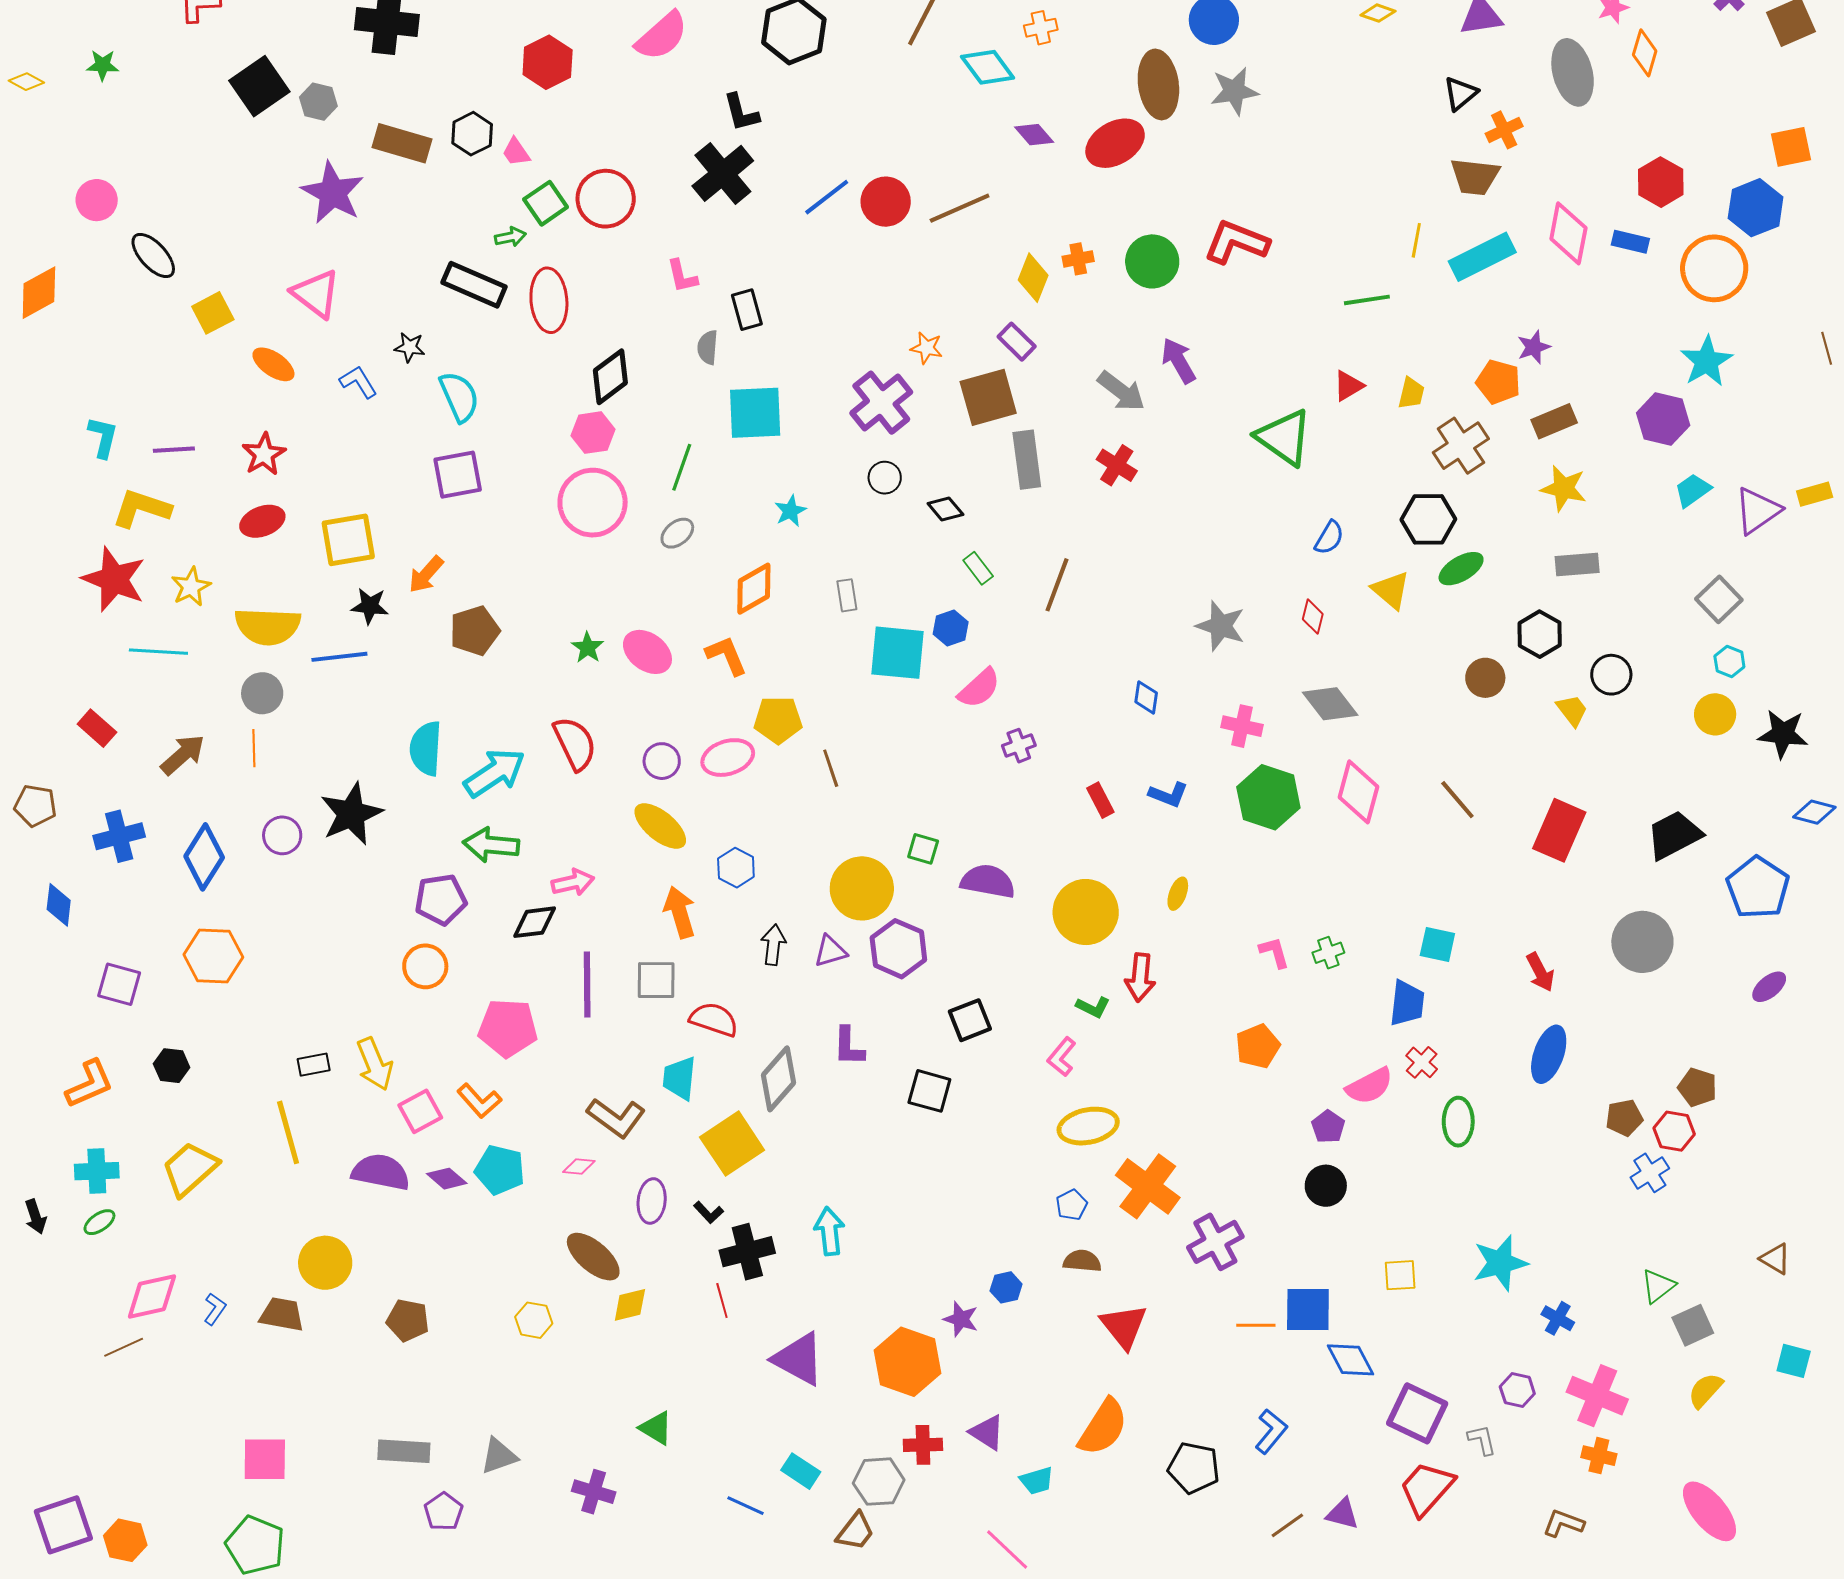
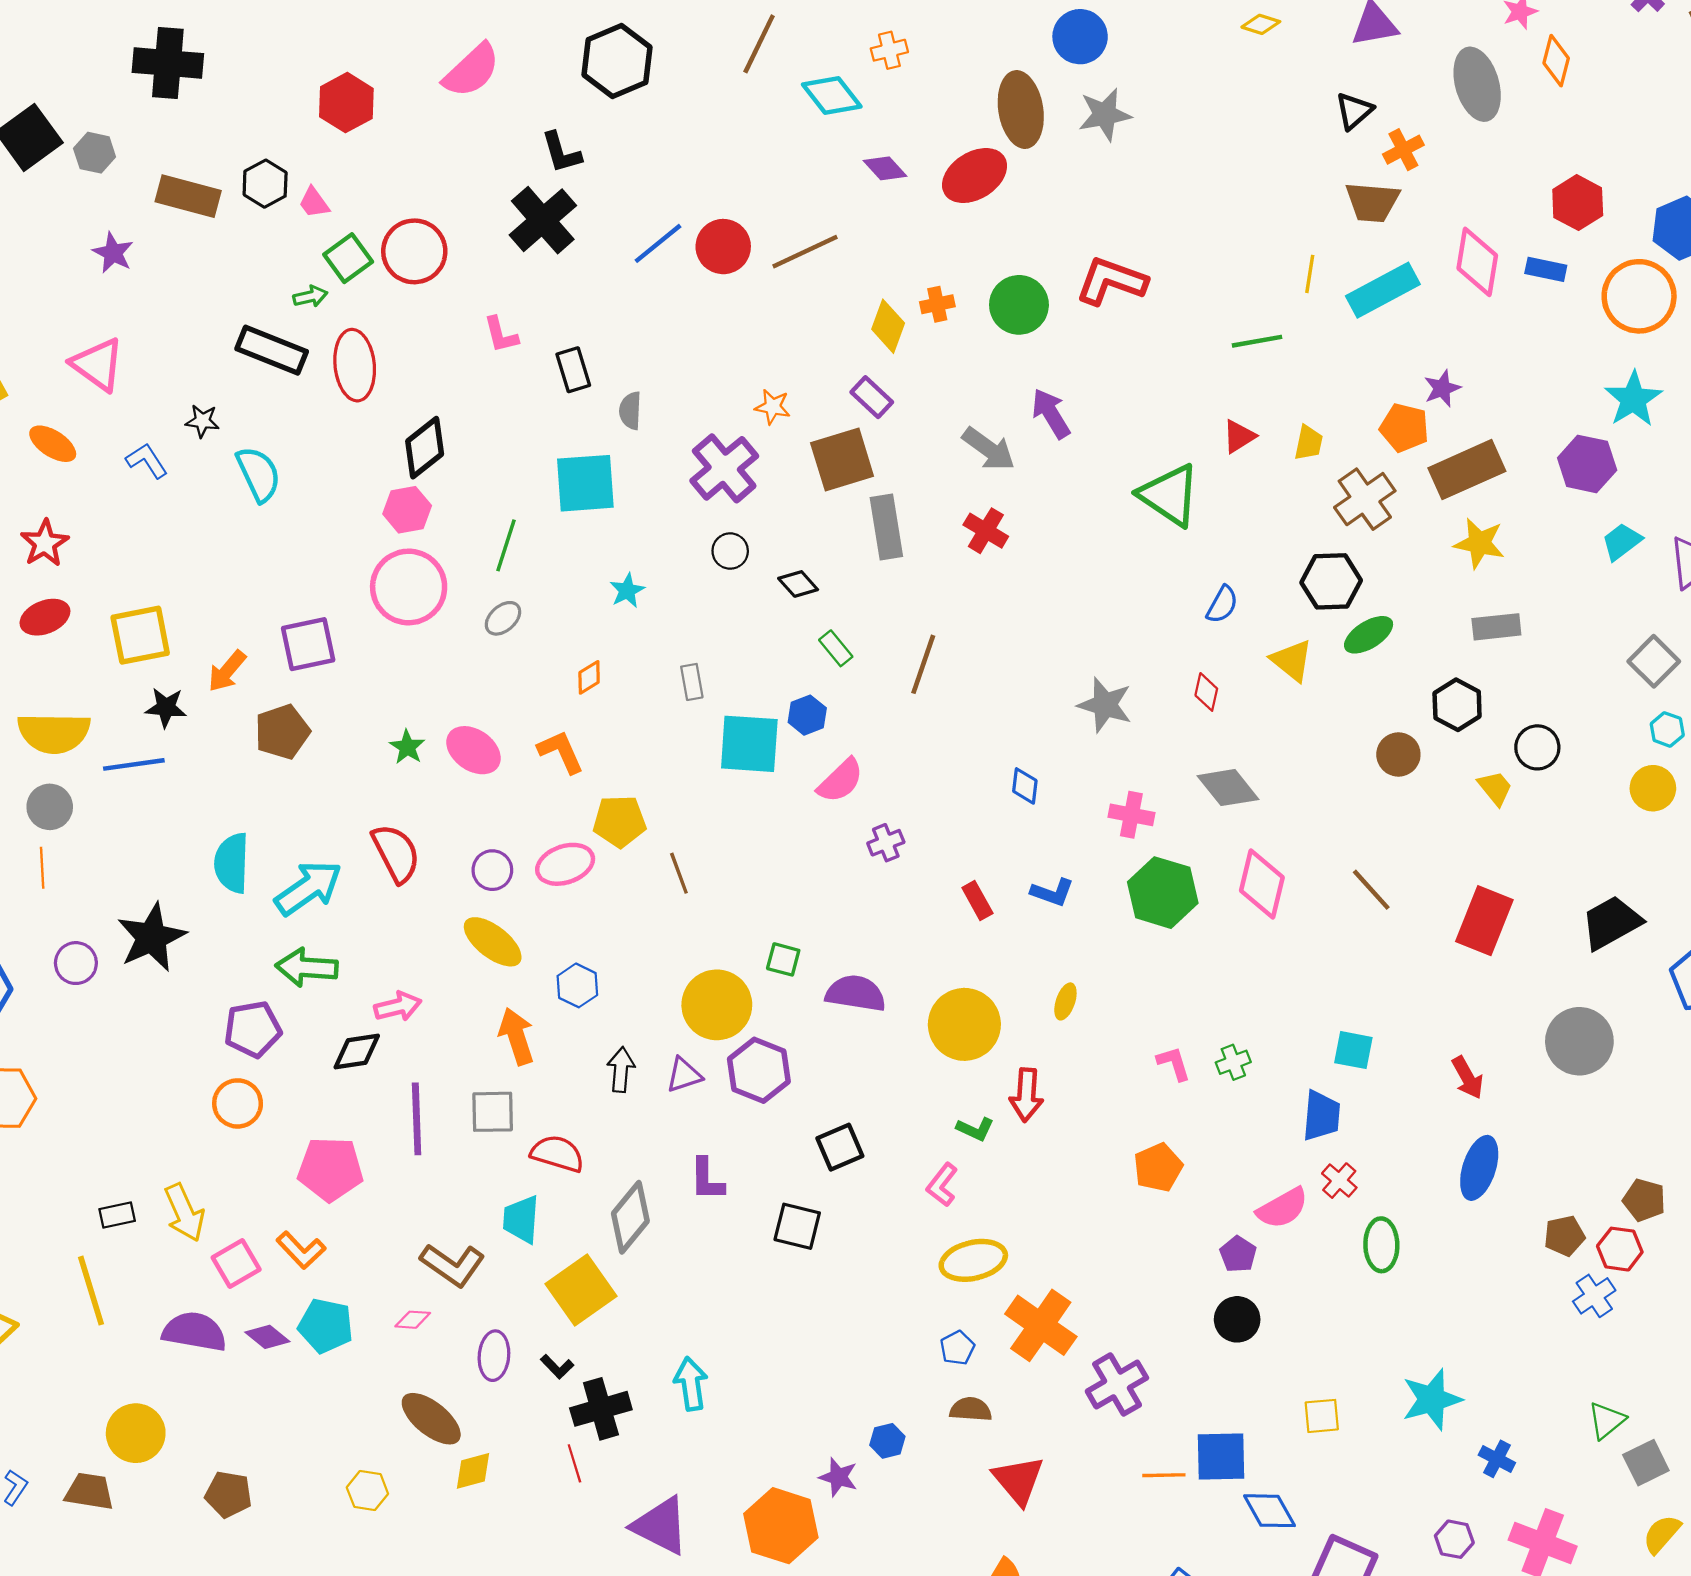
purple star: (333, 193) -> (113, 253), size x0.6
gray semicircle: (708, 347) -> (630, 411), moved
brown rectangle: (1554, 421) -> (1467, 470), size x1.5
purple square: (458, 475) -> (308, 644), moved
orange diamond: (754, 589) -> (589, 677), size x0.6

